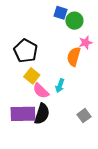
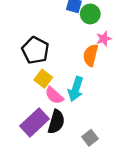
cyan arrow: (60, 86) -> (76, 89), size x1.5
purple rectangle: (23, 114) -> (34, 122), turned -40
gray square: (84, 116) -> (90, 138), moved

